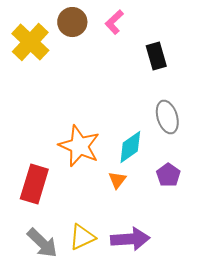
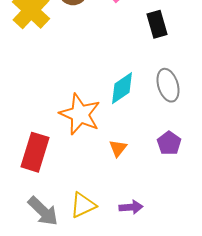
cyan diamond: (130, 147) -> (122, 88), moved
purple arrow: (130, 239) -> (131, 207), size x0.6

